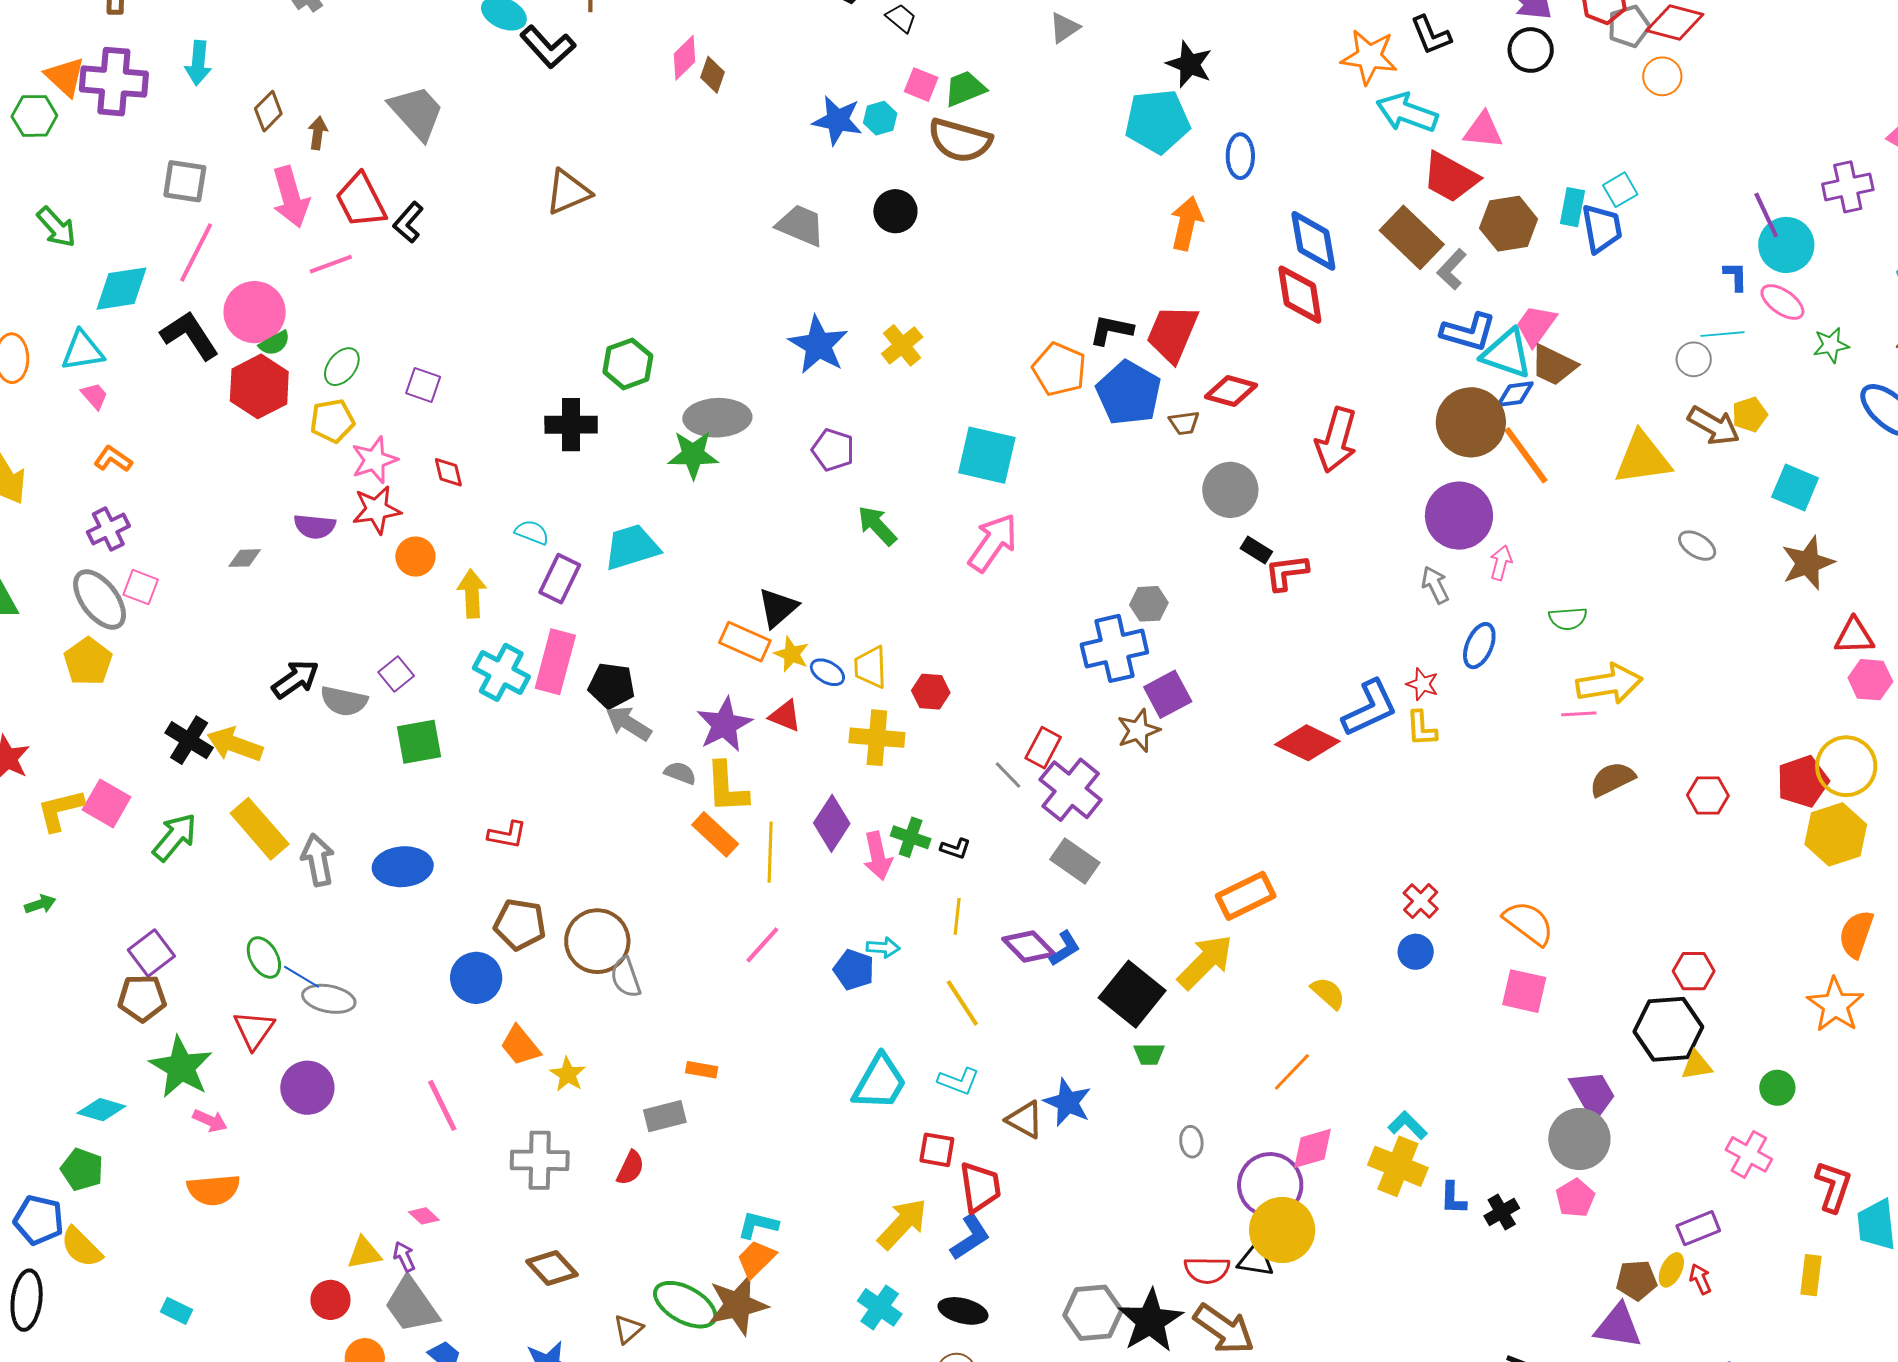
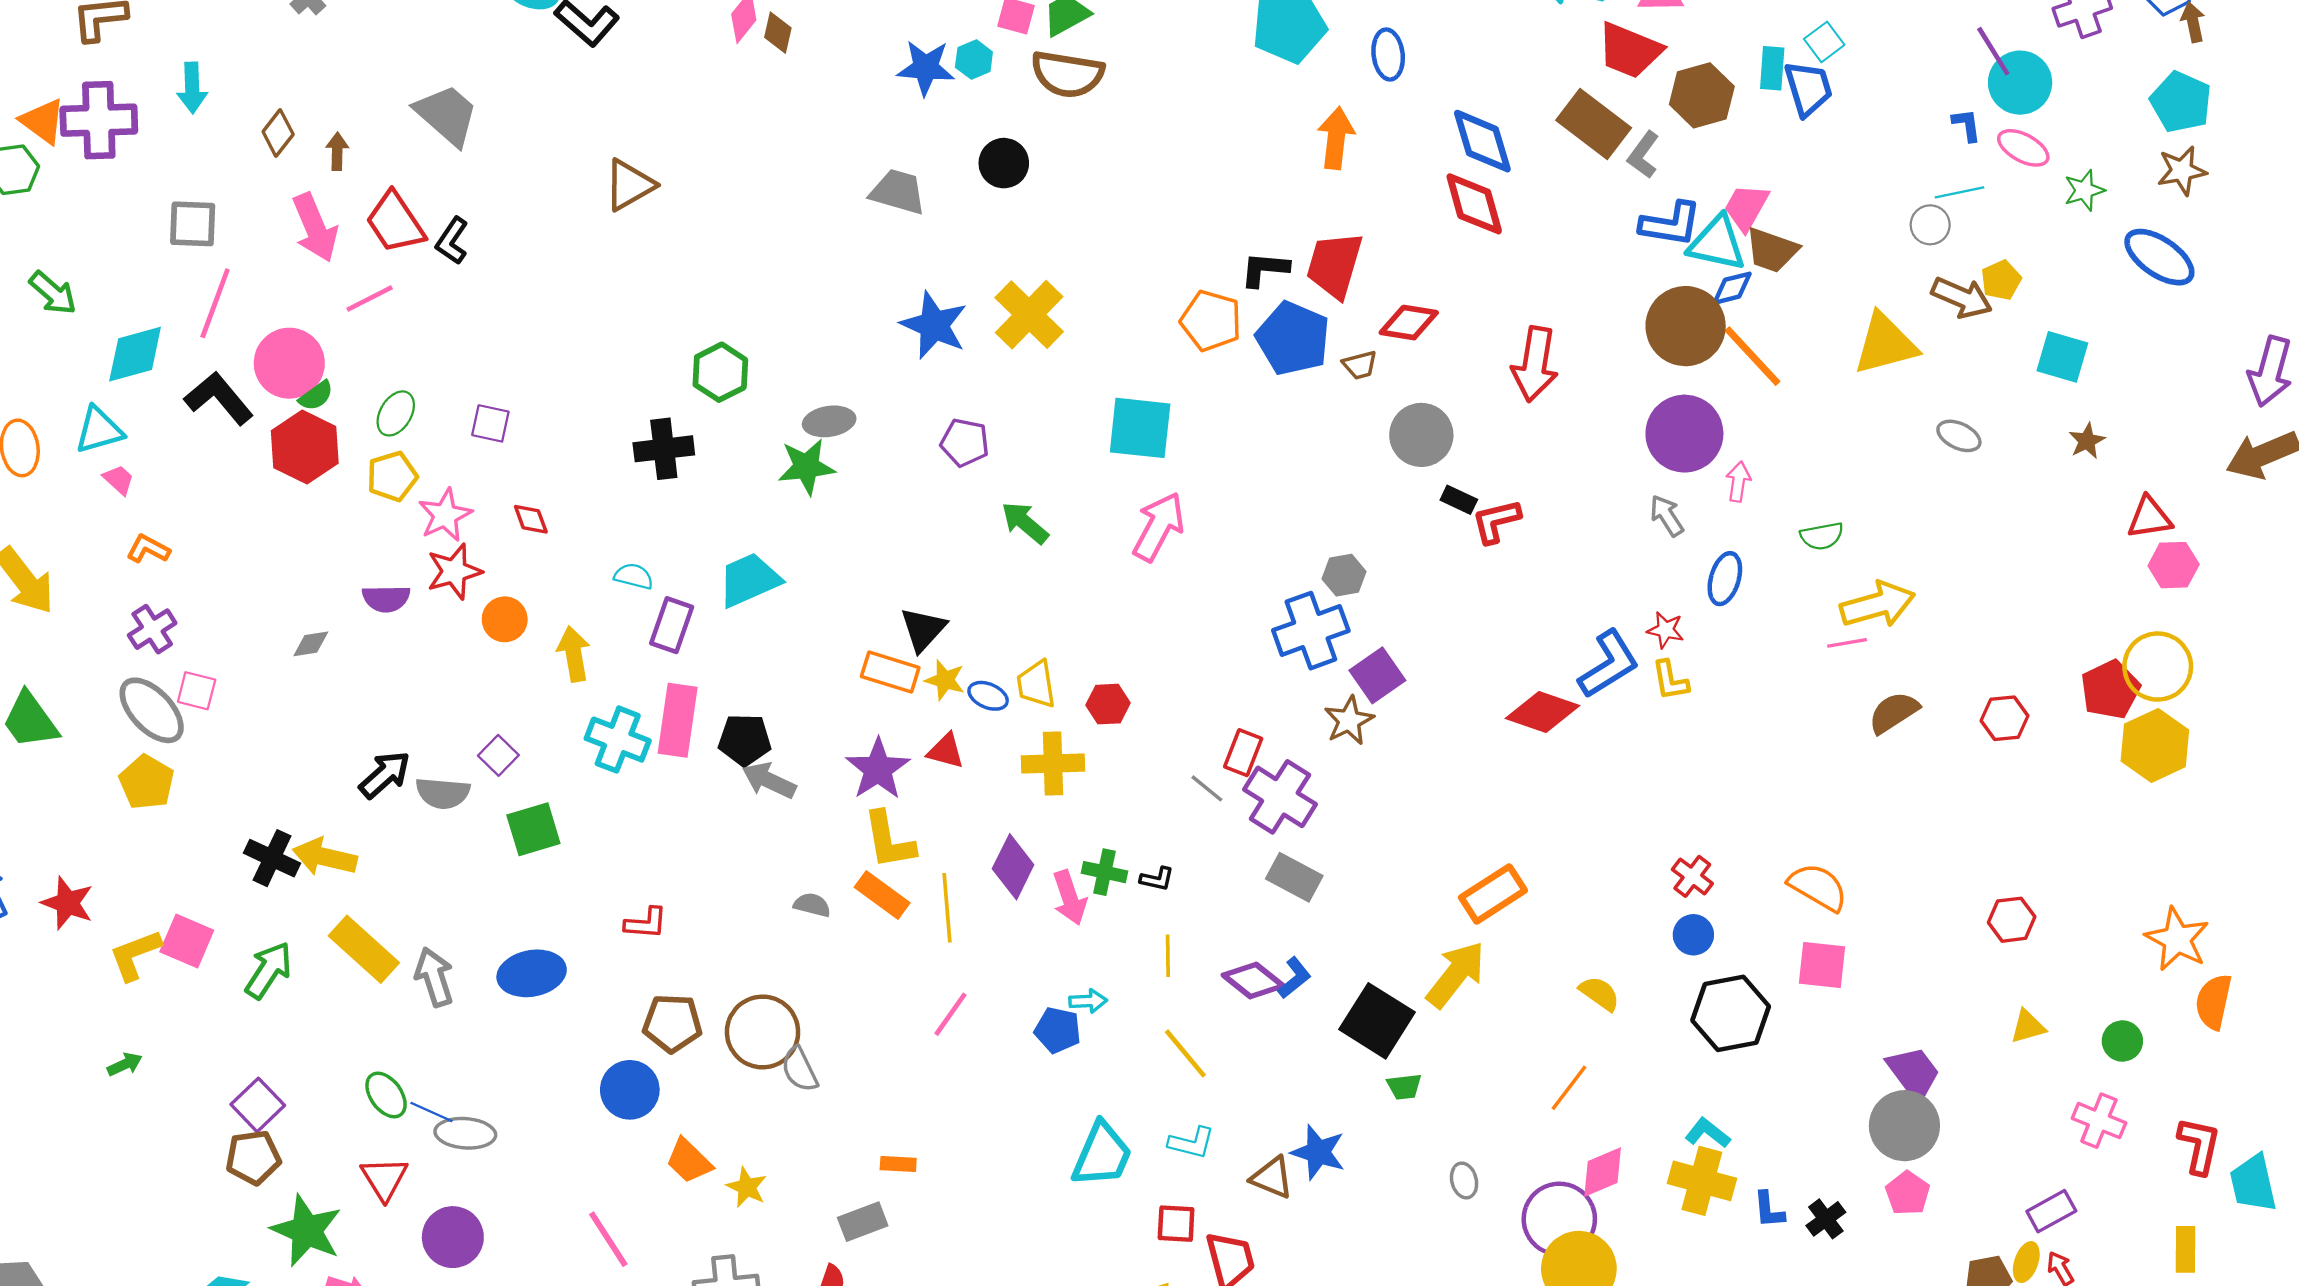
yellow cross: (902, 345) -> (1029, 315), size x1.5
gray ellipse: (717, 418) -> (829, 421), size x0.7
brown star: (1808, 563) -> (2087, 441), size x0.6
gray semicircle: (680, 773) -> (812, 905), moved
orange semicircle: (1856, 934) -> (2214, 1002), moved
black hexagon: (1668, 1029) -> (1731, 1013), moved

